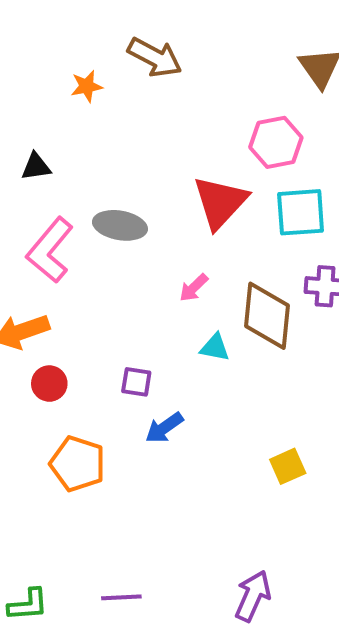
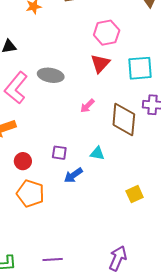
pink hexagon: (276, 142) -> (107, 33), moved
red triangle: (220, 202) -> (100, 63), size x0.7
cyan triangle: (215, 347) -> (97, 153), moved
red circle: (49, 384) -> (23, 161), moved

